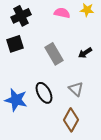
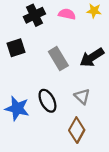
black cross: (21, 16) -> (34, 15), moved
black arrow: (85, 53) -> (92, 57), size x1.6

